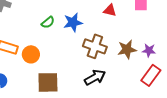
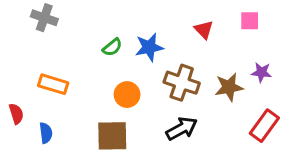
red triangle: (110, 10) -> (204, 30), turned 32
purple star: (149, 50) -> (261, 72), moved
orange circle: (31, 54) -> (127, 95), moved

